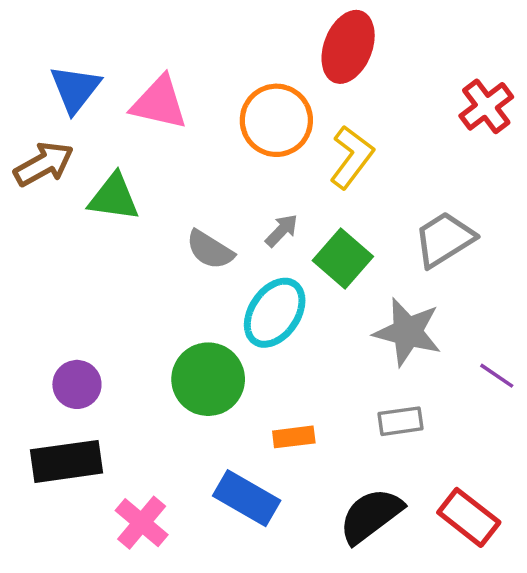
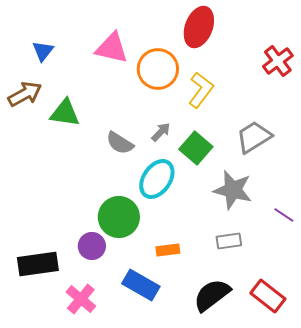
blue triangle: (75, 89) -> (43, 51), size x0.7
pink triangle: (159, 103) -> (112, 48), moved
purple circle: (77, 384) -> (92, 246), moved

